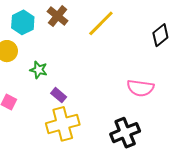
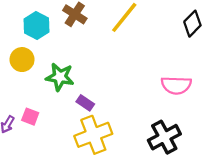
green star: (39, 70) -> (60, 77), size x1.4

